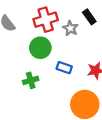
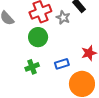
blue rectangle: (64, 68) -> (62, 64), moved, turned -32

